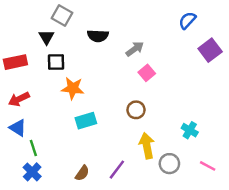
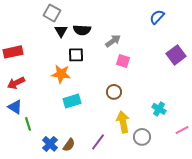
black triangle: (46, 37) -> (61, 31), moved
purple square: (210, 50) -> (176, 55), moved
black square: (56, 62) -> (76, 55), moved
pink square: (147, 73) -> (123, 61), turned -32
pink line: (208, 166) -> (182, 130), moved, turned -56
blue cross: (32, 172) -> (50, 144), moved

